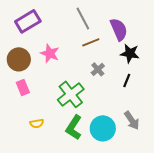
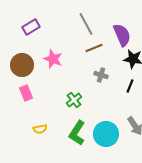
purple rectangle: (28, 21) -> (31, 27), size x0.7
gray cross: (98, 69) -> (101, 75), turned -32
green cross: (71, 94) -> (74, 100), size x0.6

